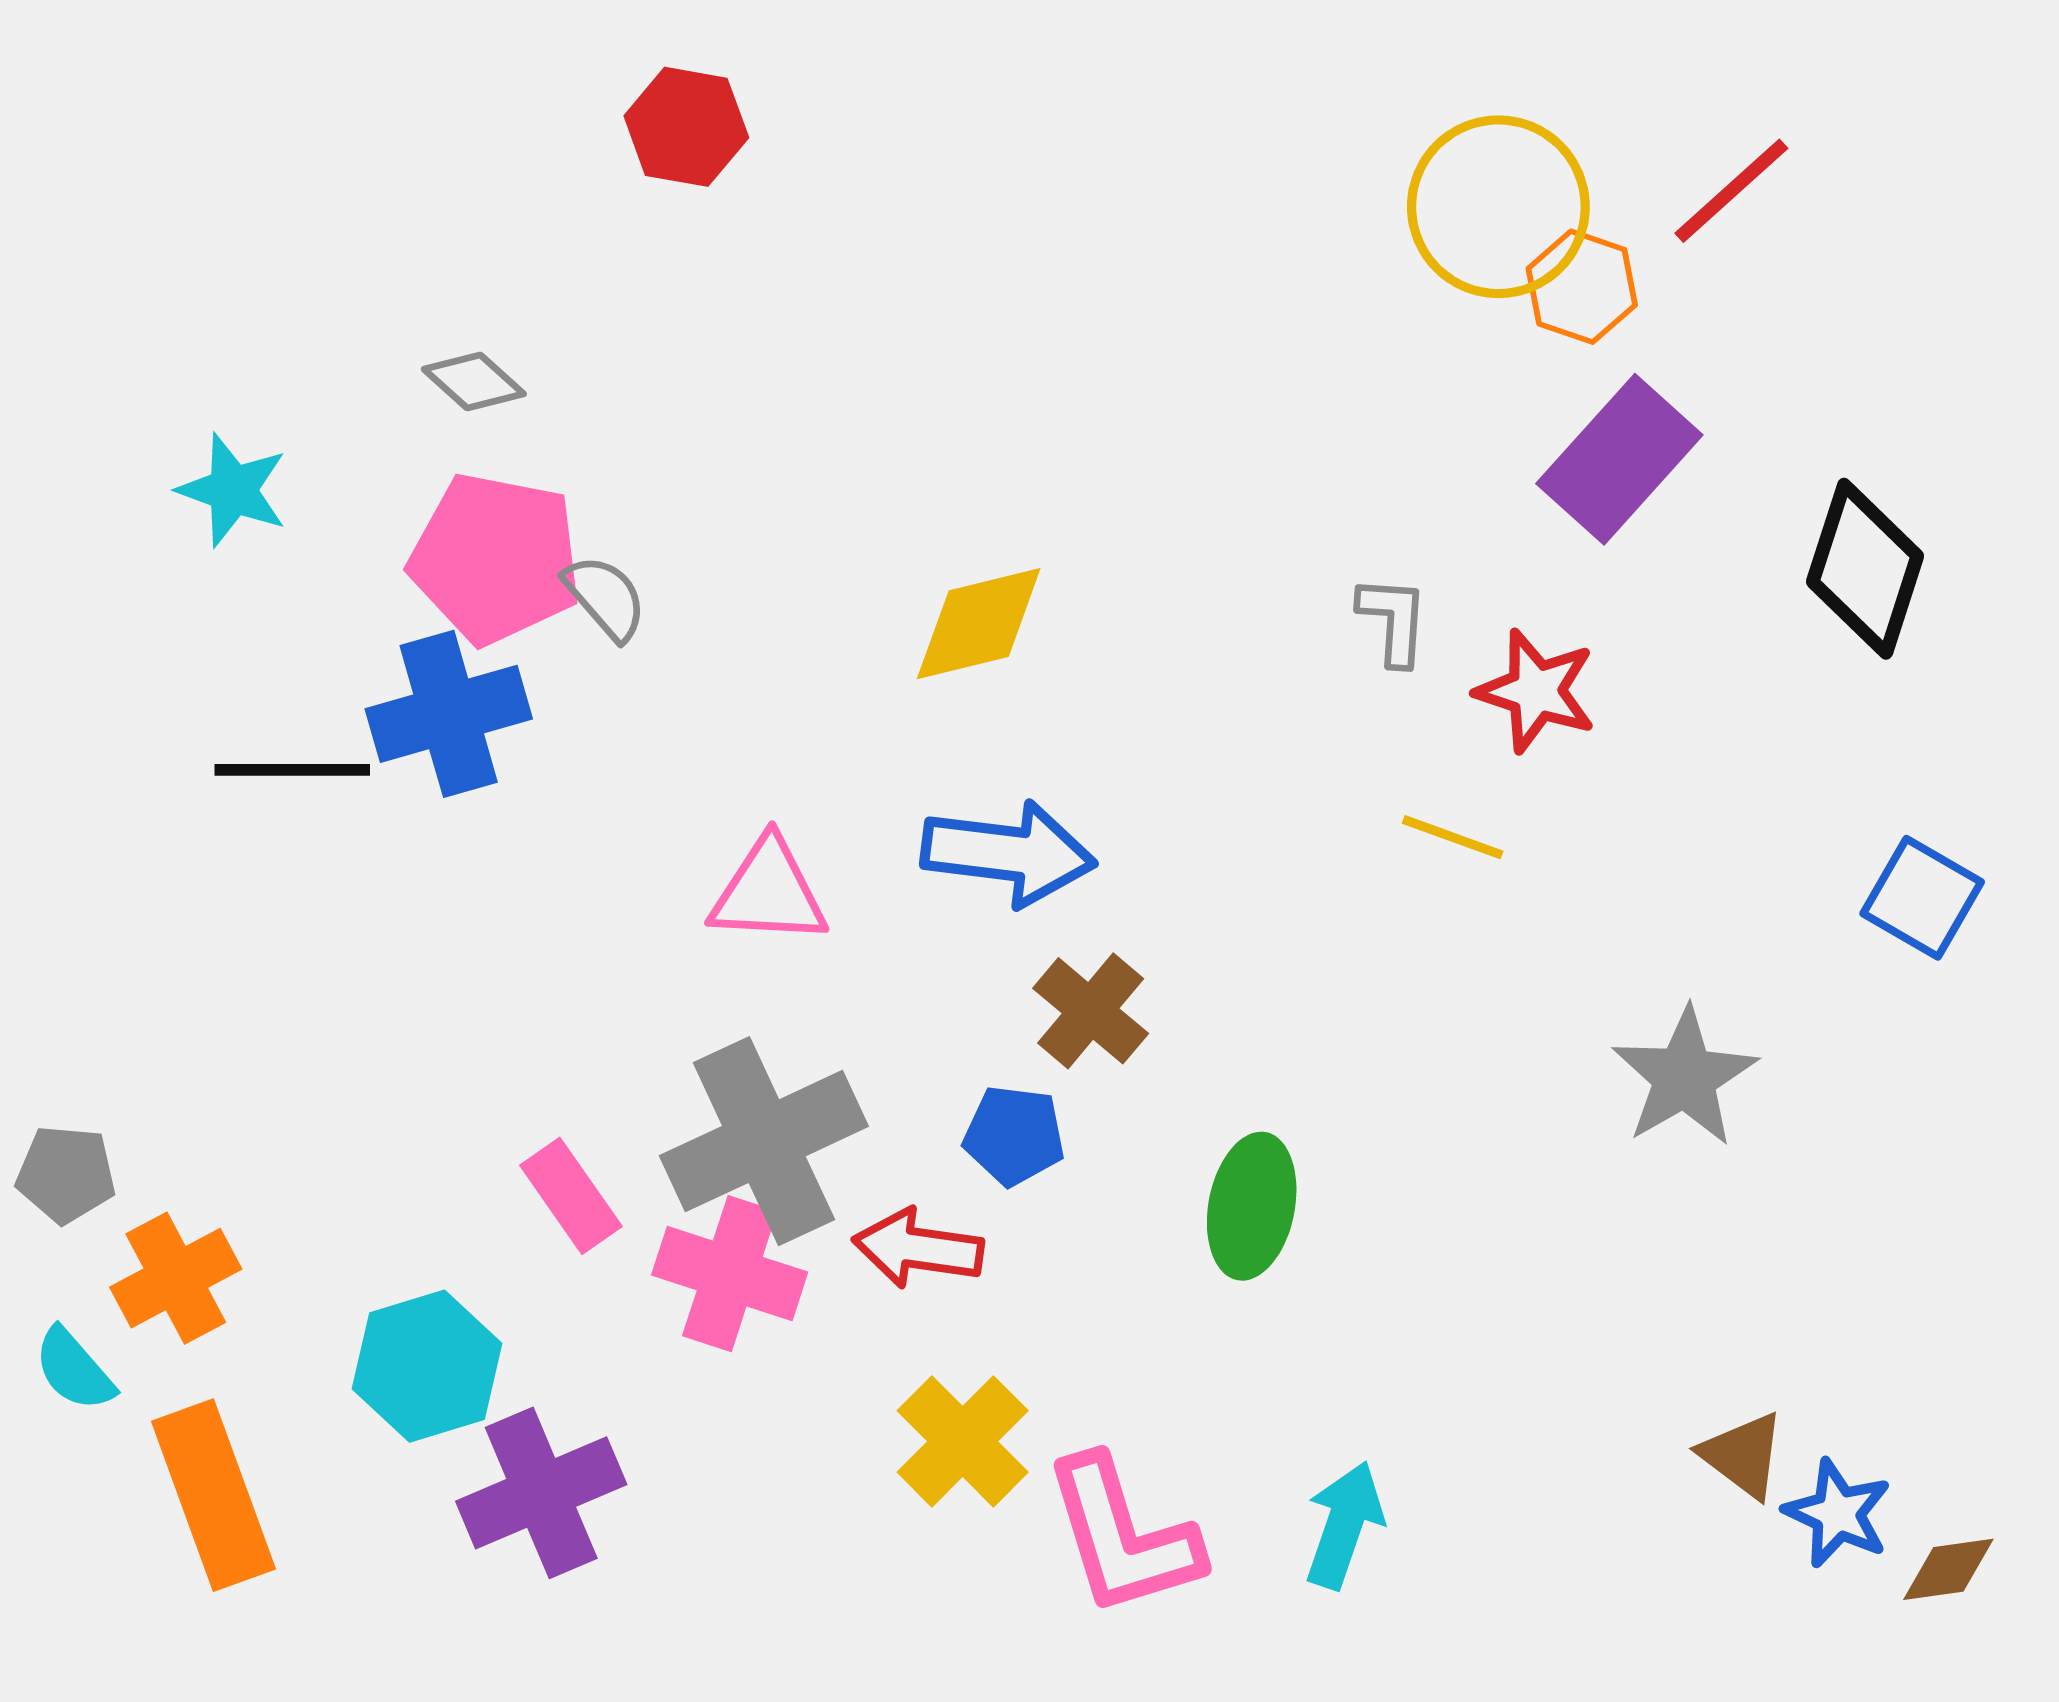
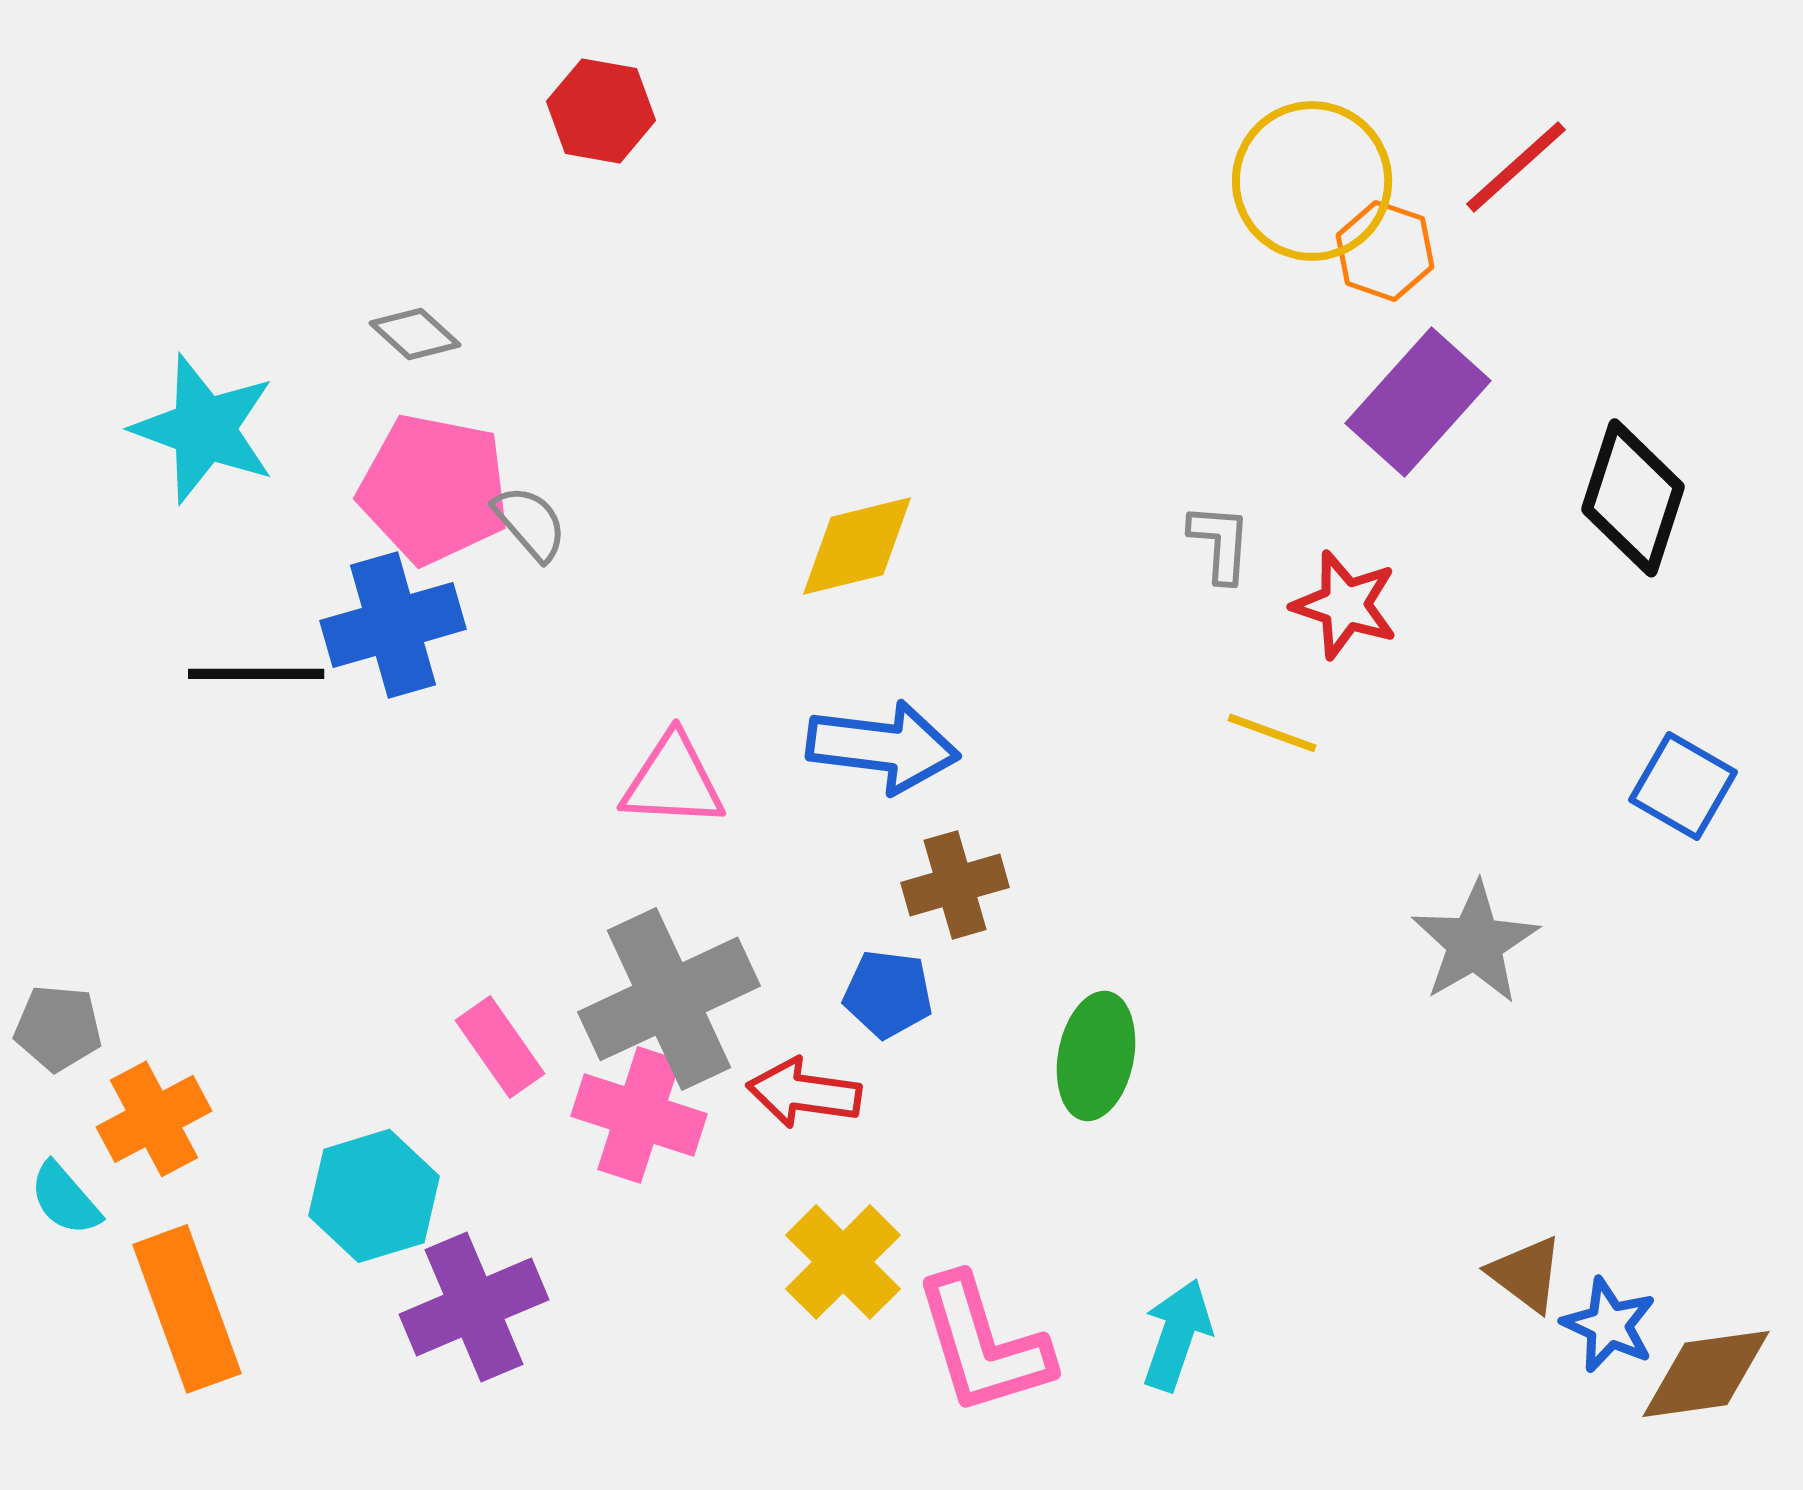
cyan star: (233, 490) -> (204, 429), size x1.5
brown cross: (1091, 1011) -> (955, 885), turned 34
brown diamond: (1948, 1569) -> (1706, 1374), size x1.6

